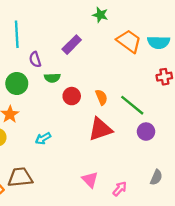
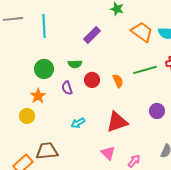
purple semicircle: (35, 59) -> (67, 88), moved
green line: (132, 105) -> (145, 70), moved, turned -55
red triangle: (100, 129) -> (117, 122), moved
cyan arrow: (43, 138) -> (78, 123), moved

